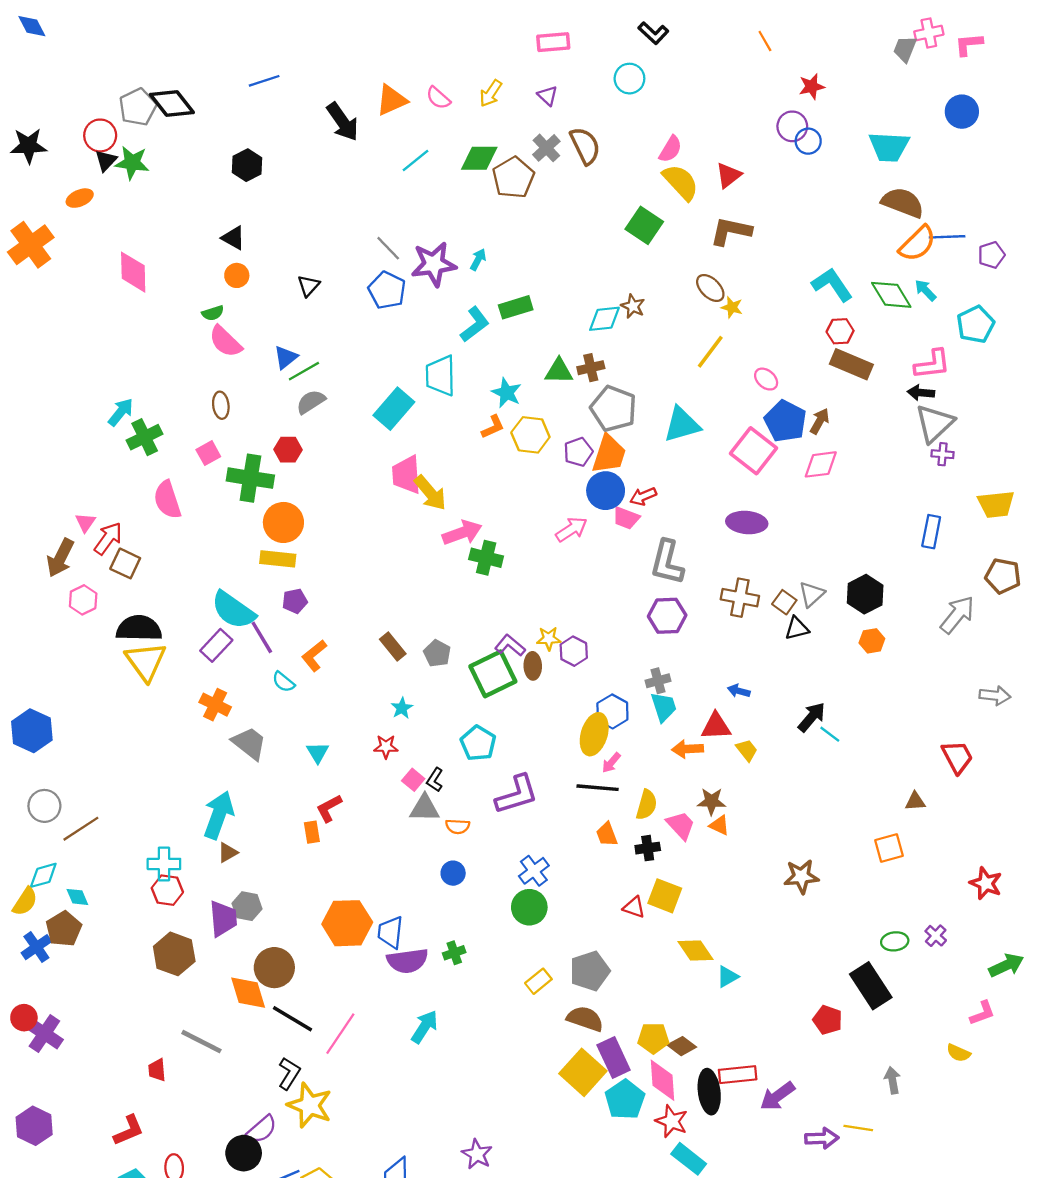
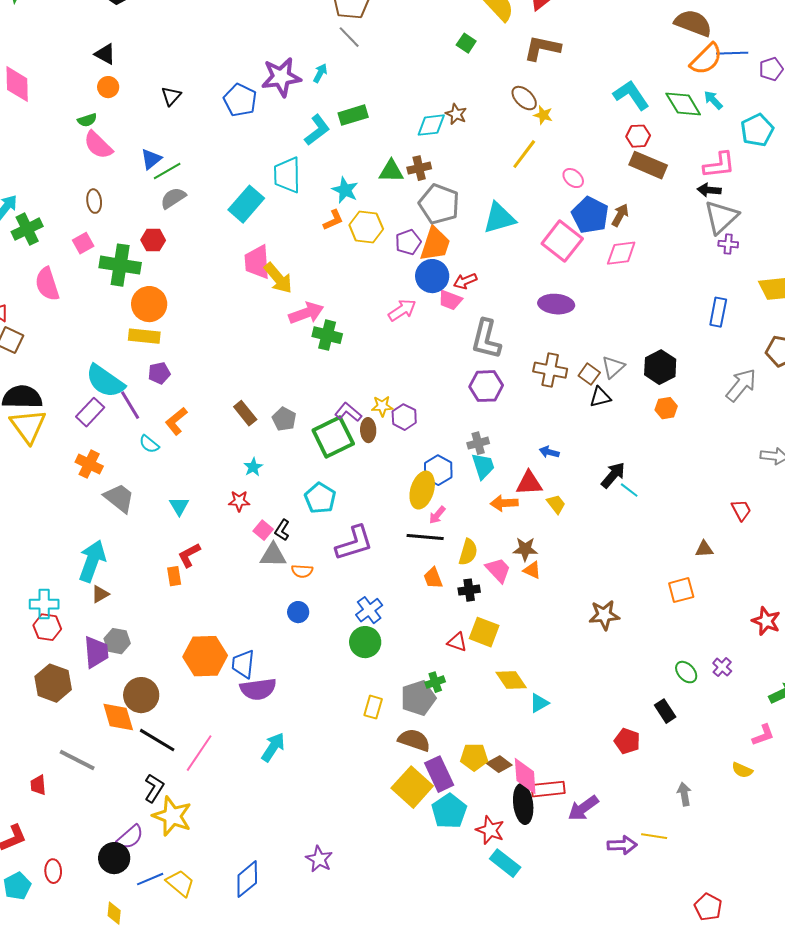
green square: (644, 225) -> (466, 43), size x0.6
gray line: (388, 248) -> (349, 37), moved
red trapezoid: (957, 757) -> (741, 510), size x0.7
green ellipse: (895, 941) -> (686, 672), turned 55
green cross: (454, 953) -> (435, 682), moved
yellow rectangle: (538, 981) -> (373, 707), turned -35
black rectangle: (871, 986) -> (665, 711), size x0.6
pink diamond: (662, 1080) -> (525, 776), moved

